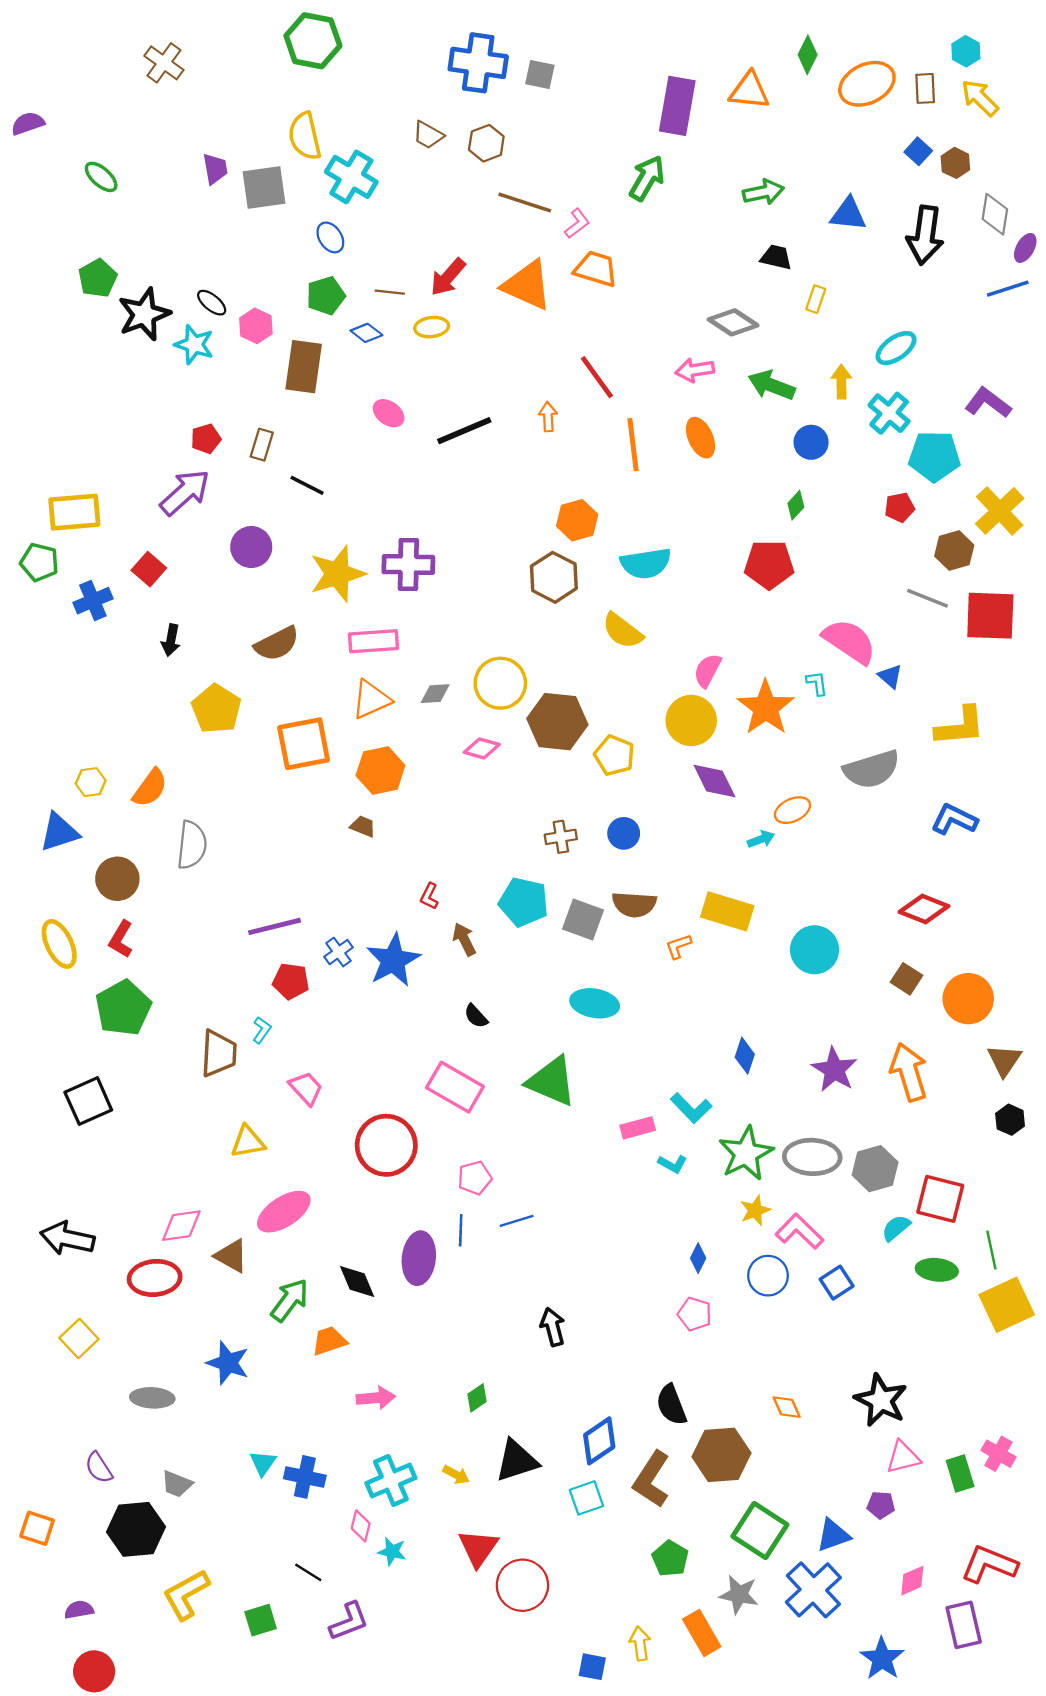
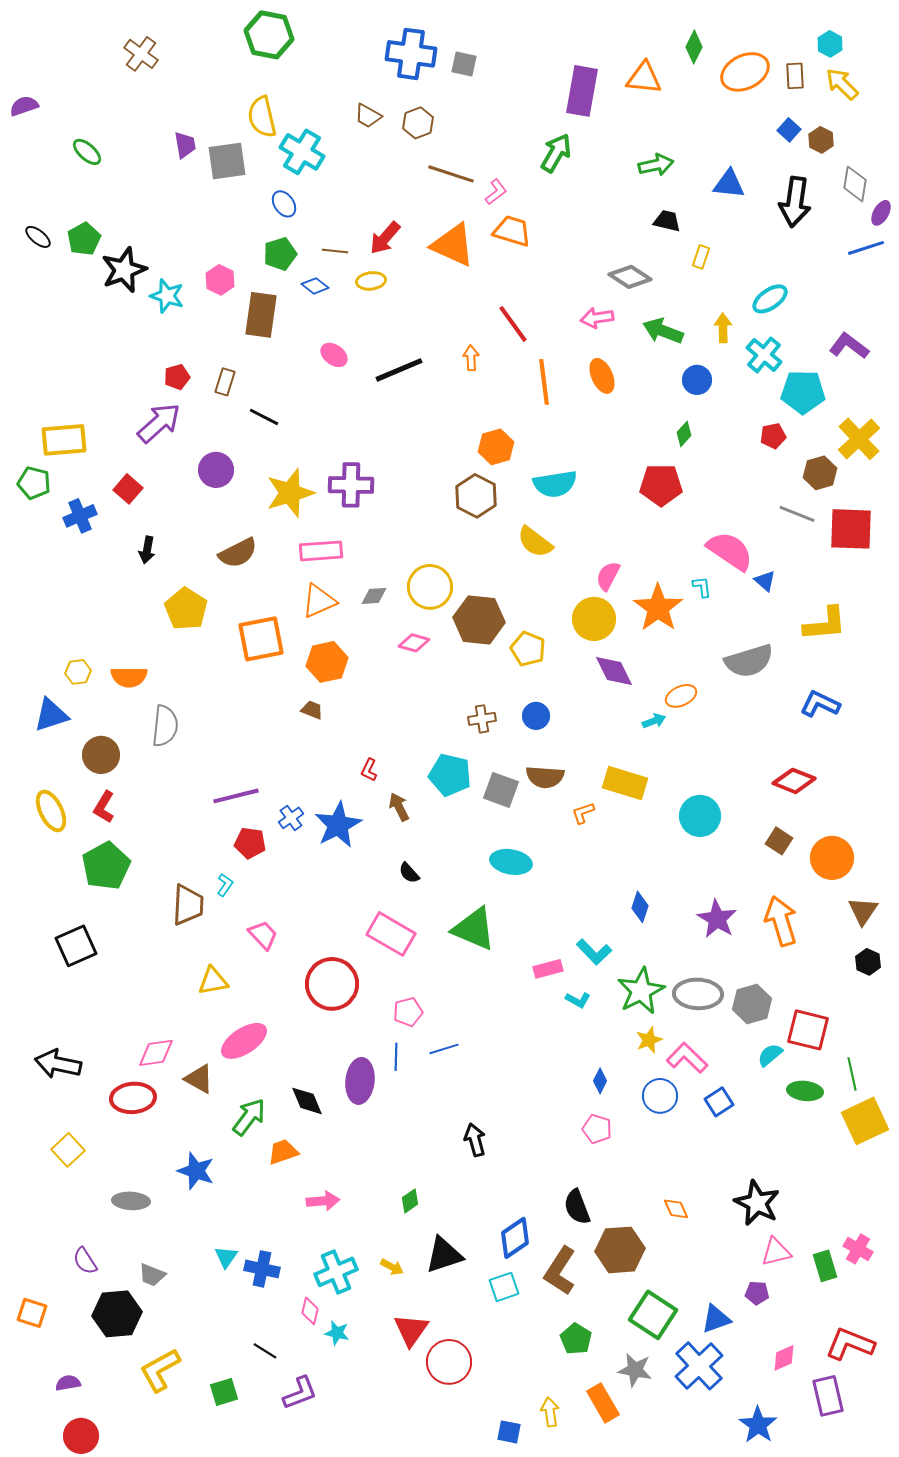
black ellipse: (212, 303) -> (38, 237), moved
orange semicircle: (150, 788) -> (129, 677), turned 54

